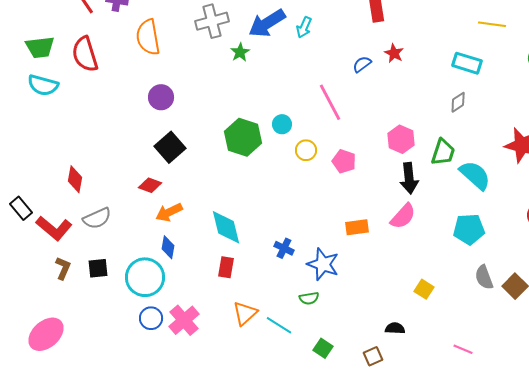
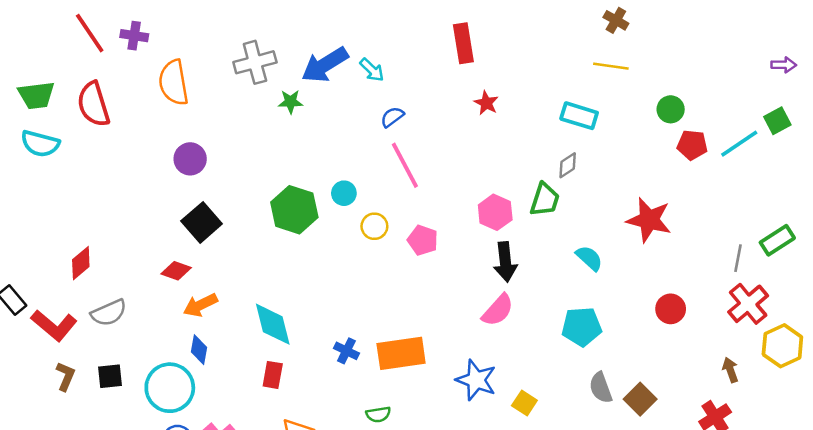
cyan arrow: (304, 27) -> (372, 70), turned -70
green star: (240, 52) -> (291, 102), turned 30
blue semicircle: (362, 64) -> (392, 117), moved
green trapezoid: (443, 152) -> (545, 200), moved
cyan semicircle: (475, 175) -> (589, 258), size x0.7
red diamond: (75, 179) -> (81, 263), turned 40
orange rectangle: (357, 227) -> (401, 353), moved, size x1.6
blue star: (323, 264) -> (476, 380), moved

